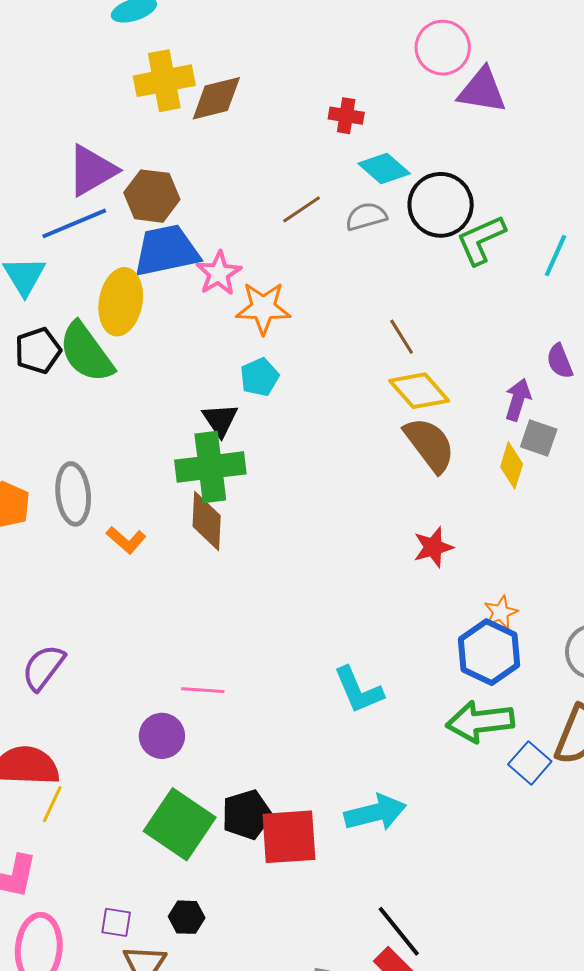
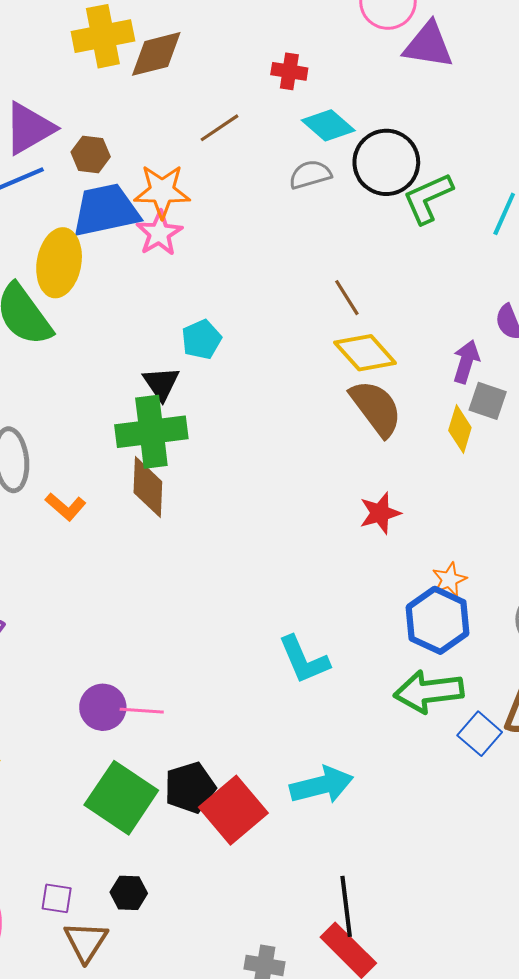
brown hexagon: (152, 196) -> (91, 154), size x0.7
brown line: (302, 209) -> (219, 128), moved
orange star: (263, 308) -> (162, 191), moved
pink line: (203, 690) -> (142, 711), moved
red square: (289, 837) -> (233, 810), turned -36
black line: (399, 931) -> (346, 906), turned 32

